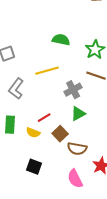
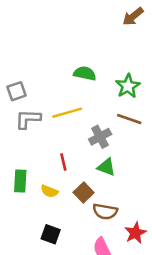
gray L-shape: (16, 89) -> (28, 119), moved, turned 55
green triangle: (78, 114) -> (106, 167), turned 49
red line: (44, 118) -> (63, 162), moved, turned -72

